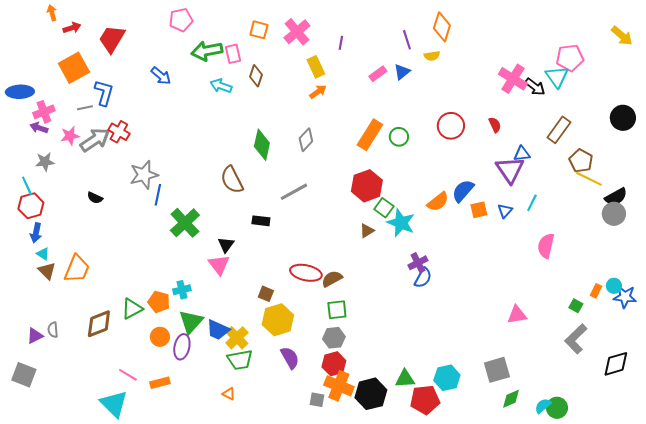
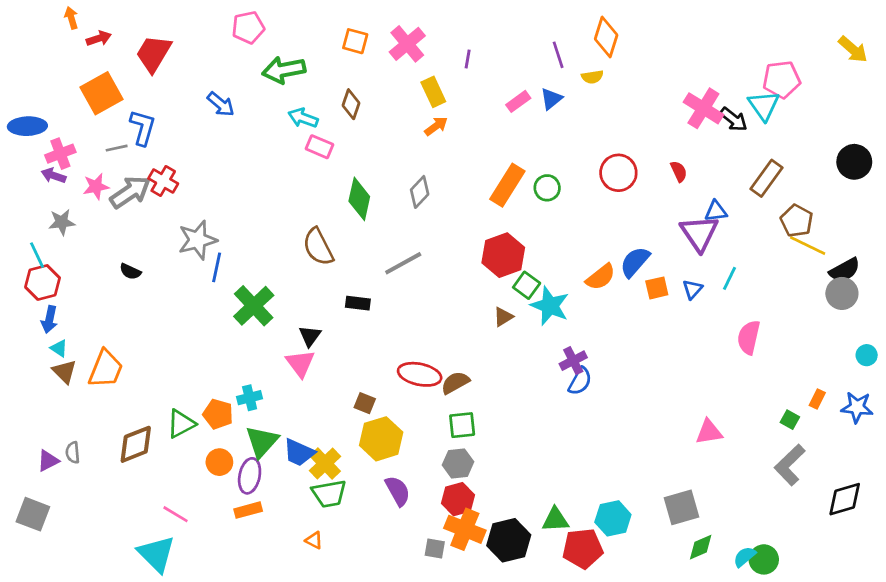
pink rectangle: (233, 54) -> (319, 147), moved, turned -54
cyan circle: (614, 286) -> (867, 355), moved
orange rectangle: (160, 383) -> (248, 510), moved

